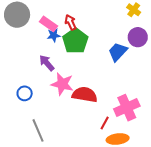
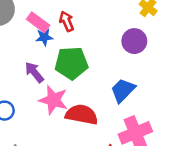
purple circle: (138, 37) -> (134, 41), moved
green pentagon: (75, 41) -> (71, 63), moved, turned 30
blue trapezoid: (118, 52) -> (123, 90), moved

